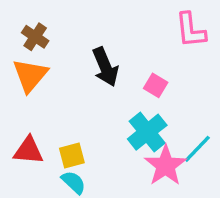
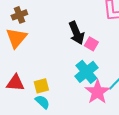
brown cross: (35, 37) -> (19, 15), turned 35
black arrow: (105, 67) -> (76, 33), moved

